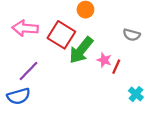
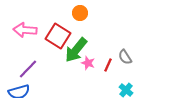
gray semicircle: (132, 35) -> (125, 57), moved, turned 42
pink star: (104, 60) -> (88, 63), moved

